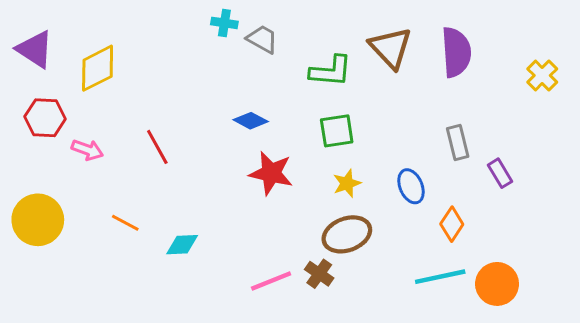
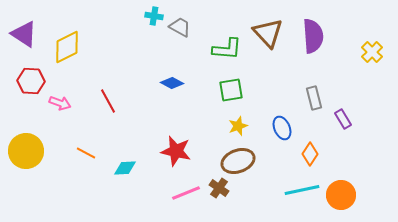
red star: (271, 173) -> (176, 151), moved

